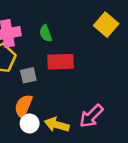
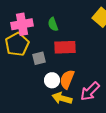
orange semicircle: (23, 106) -> (67, 79), moved
white circle: (30, 123) -> (52, 80), moved

